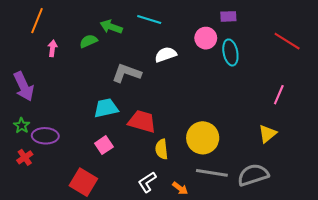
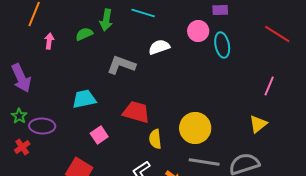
green arrow: (111, 27) -> (106, 20), turned -100
cyan trapezoid: (106, 108) -> (84, 99), moved

